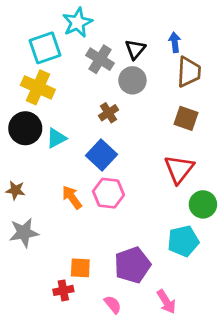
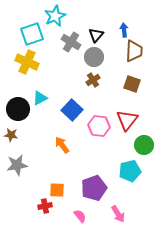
brown cross: (108, 113) -> (93, 80), moved
black circle: (25, 128) -> (18, 109), moved
pink hexagon: (108, 193) -> (99, 126), moved
orange arrow: (72, 197) -> (62, 145), moved

